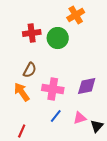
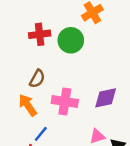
blue line: (56, 116) -> (41, 134), moved

